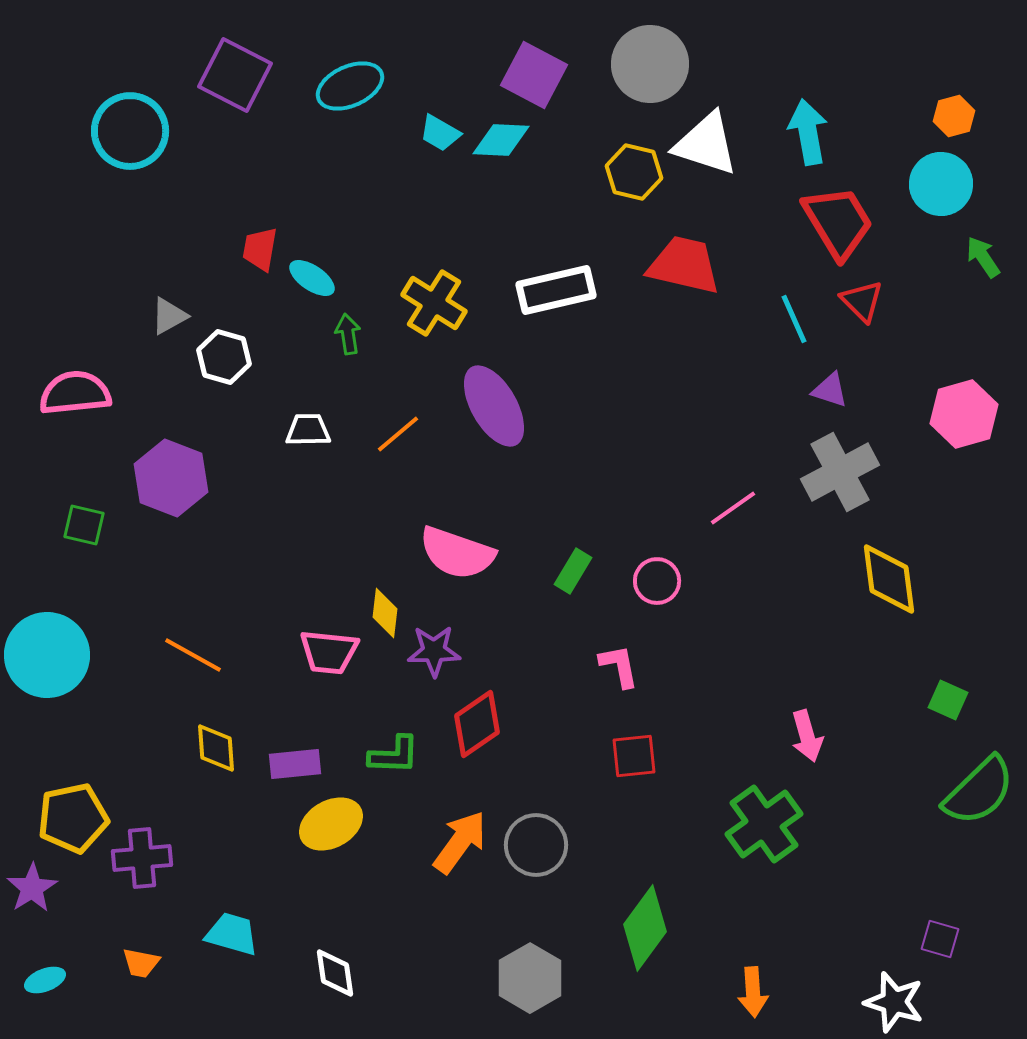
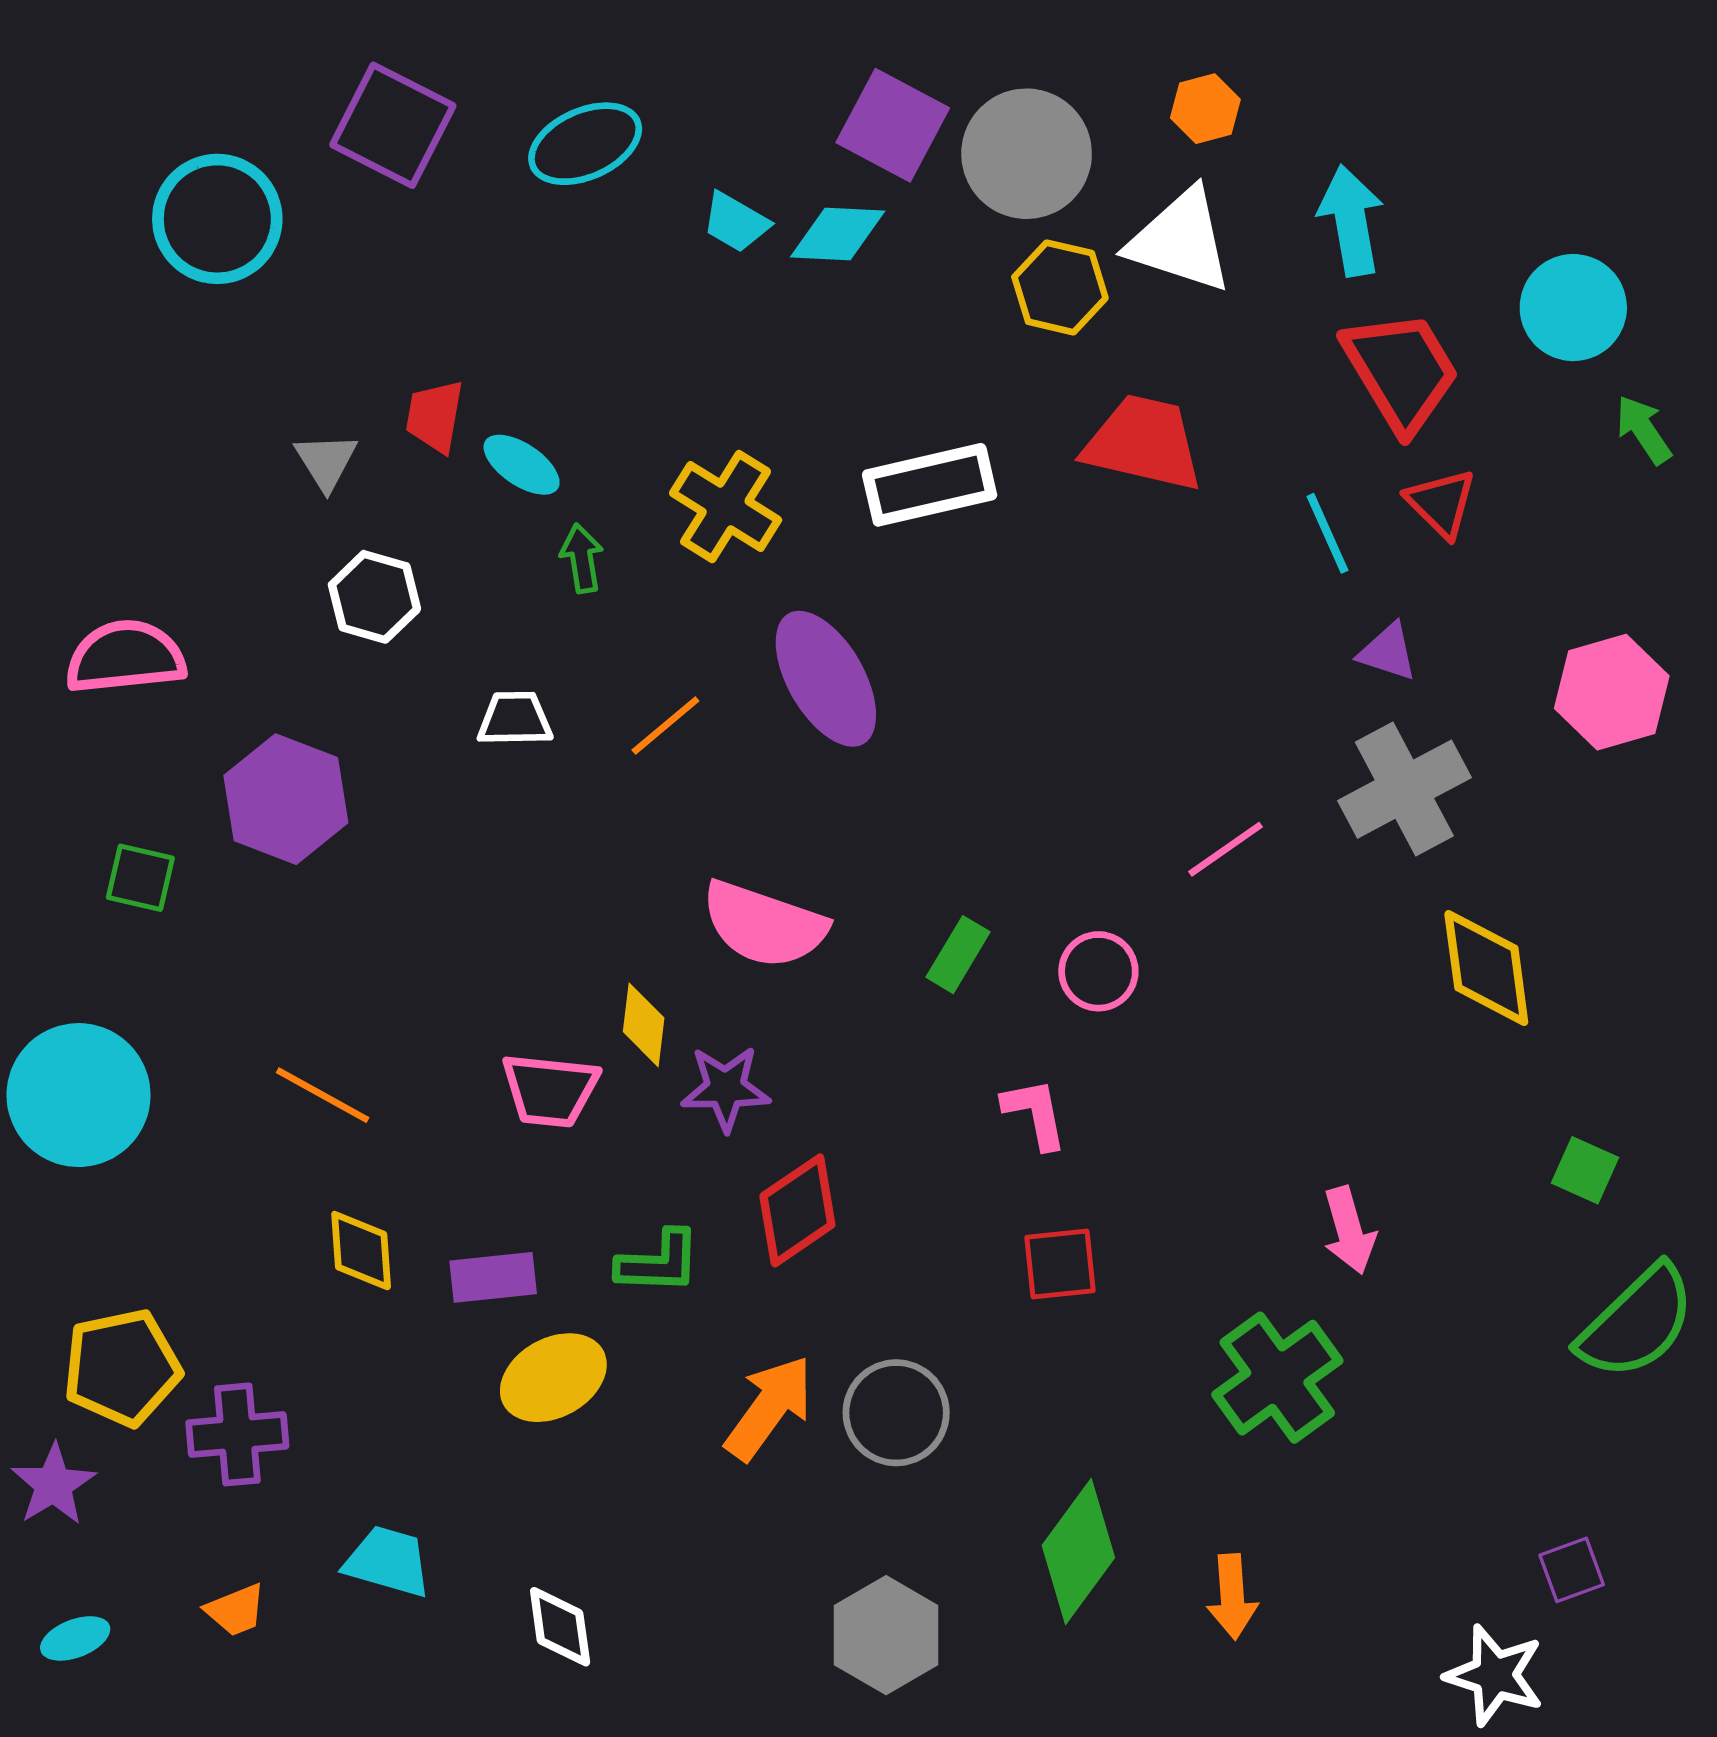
gray circle: (650, 64) -> (1027, 154), moved
orange hexagon: (954, 116) -> (1205, 109), moved
gray triangle: (169, 316) -> (326, 461), moved, turned -33
purple square: (940, 939) -> (1572, 1570), turned -36
orange trapezoid: (141, 963) -> (236, 1610), turned -33
orange arrow: (753, 992) -> (1232, 1597), moved

